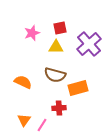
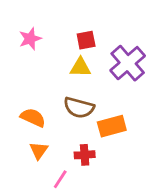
pink star: (32, 33) -> (30, 39), moved
orange triangle: (24, 120) -> (39, 151), moved

